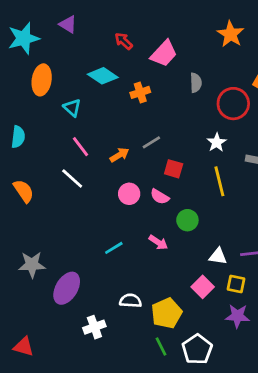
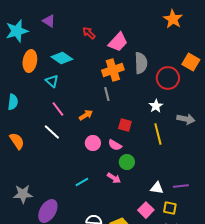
orange star: (230, 34) -> (173, 19), moved
cyan diamond: (103, 76) -> (62, 58), moved
gray semicircle: (196, 83) -> (141, 63), size x1.5
orange cross: (140, 92) -> (113, 70), moved, size x1.5
gray line: (151, 142) -> (107, 94), moved, turned -72
green circle: (187, 220) -> (127, 162), moved

